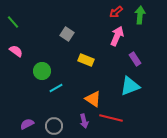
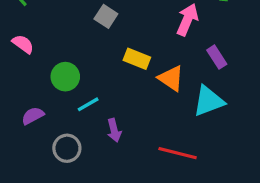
orange triangle: (93, 99) -> (171, 78), moved
purple arrow: (84, 121) -> (114, 130), moved
purple semicircle: (27, 124) -> (33, 116), moved
gray circle: (54, 126) -> (67, 148), moved

